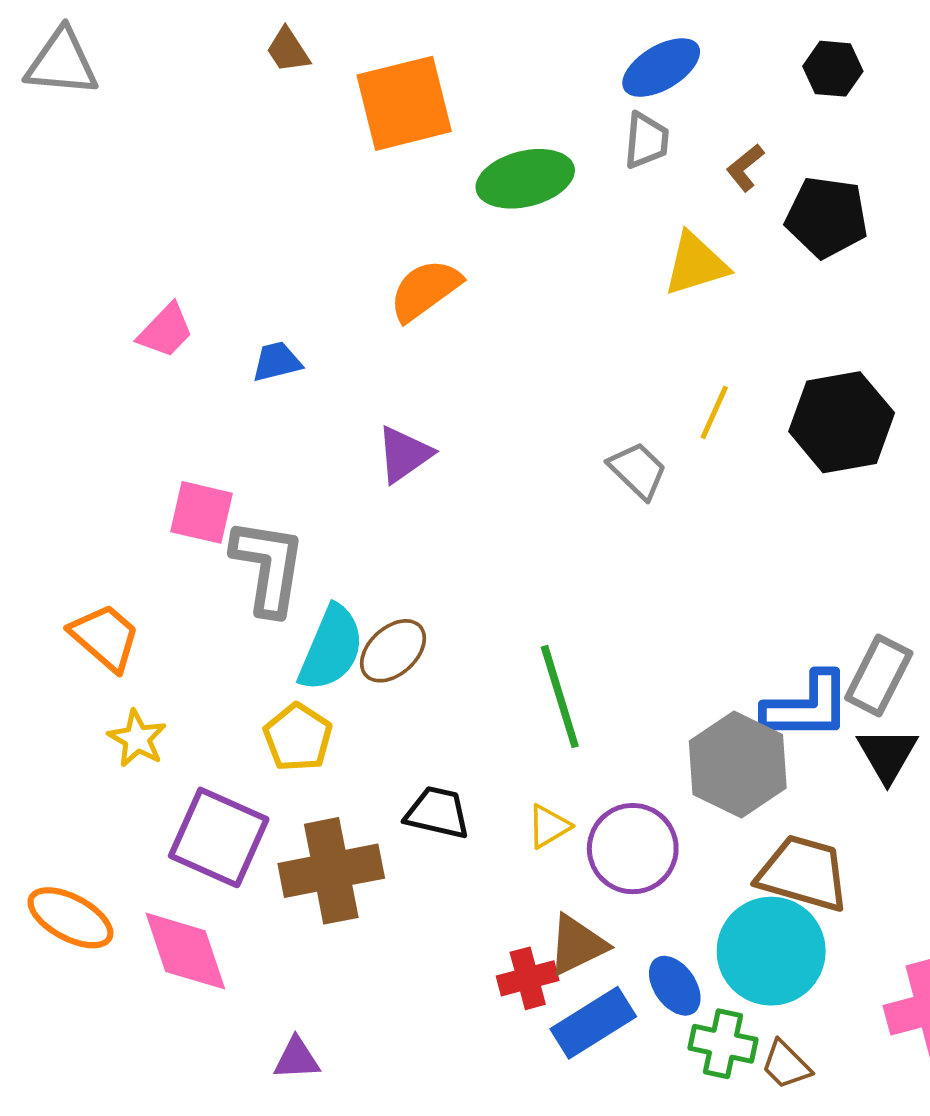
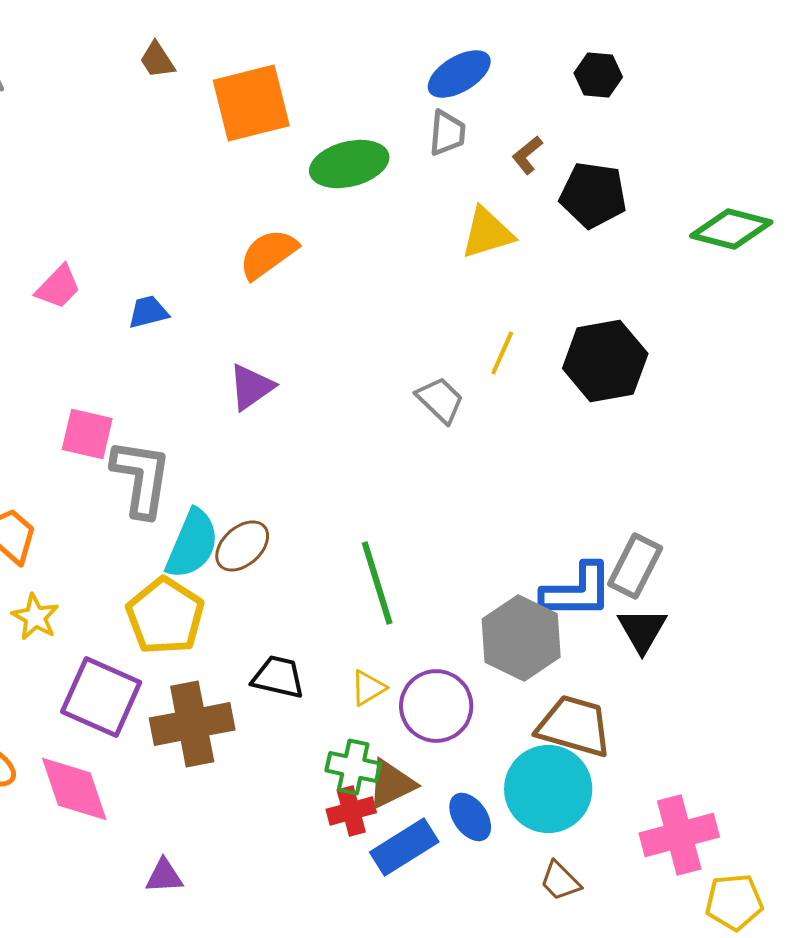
yellow pentagon: (298, 737) -> (165, 616), size x1.4
green cross: (723, 1044) -> (353, 767), moved

